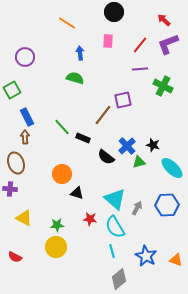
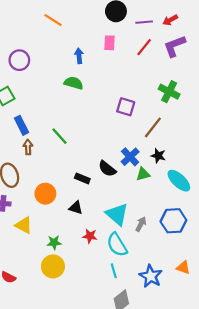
red arrow: (164, 20) -> (170, 20), turned -72
orange line: (67, 23) -> (53, 20), moved
purple line: (140, 69) -> (144, 22), moved
purple square: (123, 100) -> (126, 107), turned 30
brown line: (103, 115) -> (153, 127), moved
brown arrow: (25, 137) -> (28, 147), moved
black rectangle: (83, 138) -> (82, 178), moved
orange circle: (62, 174) -> (45, 194), moved
yellow triangle: (24, 218) -> (24, 225), moved
orange triangle: (176, 260) -> (183, 268), moved

